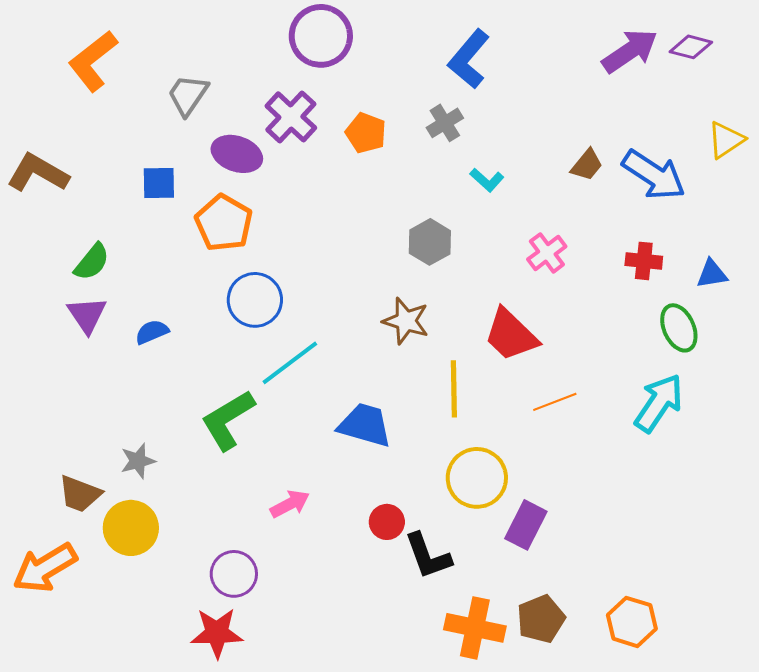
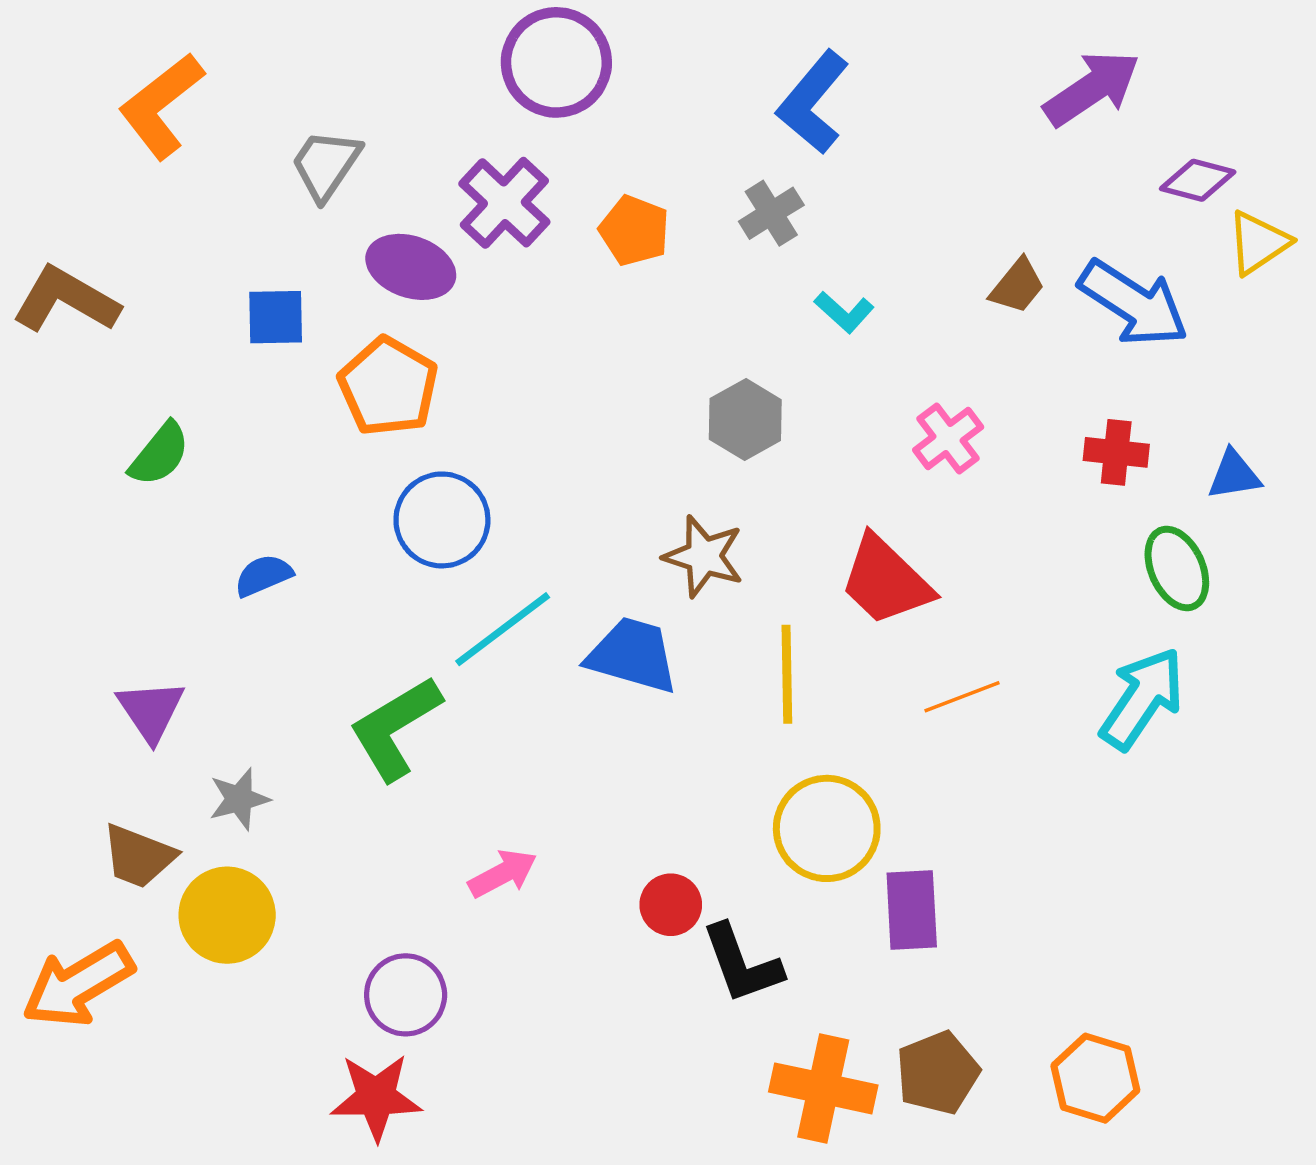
purple diamond: (691, 47) -> (1198, 180), moved
purple triangle: (87, 315) -> (151, 711), moved
blue trapezoid: (365, 425) -> (633, 655), moved
purple rectangle: (526, 525) -> (912, 910), turned -30

